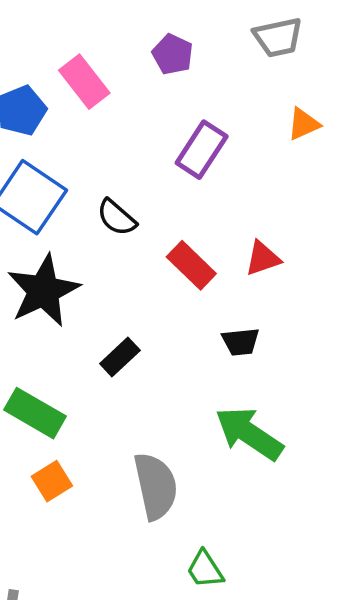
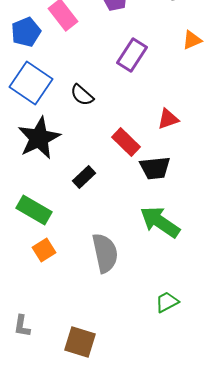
red rectangle: (191, 265) -> (126, 142), moved
black trapezoid: (241, 342) -> (155, 168), size x1.4
green trapezoid: (205, 569) -> (167, 302), moved, turned 95

